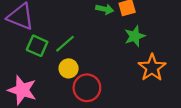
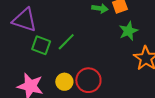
yellow circle: (69, 68) -> (64, 82), moved

